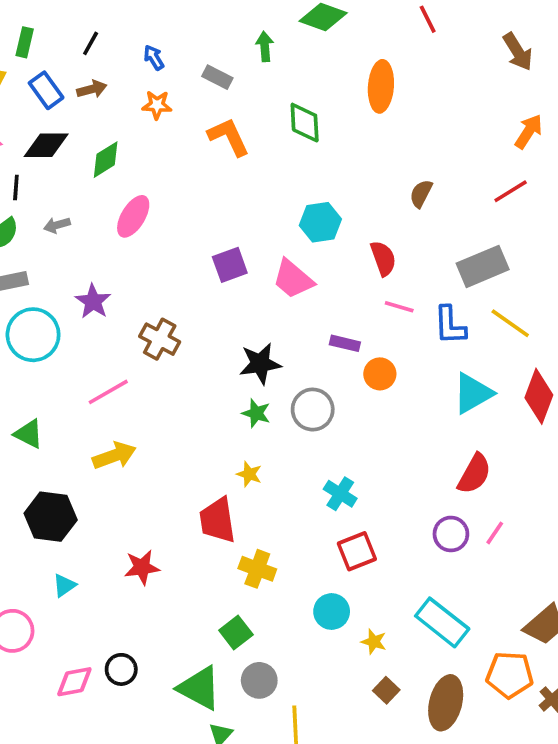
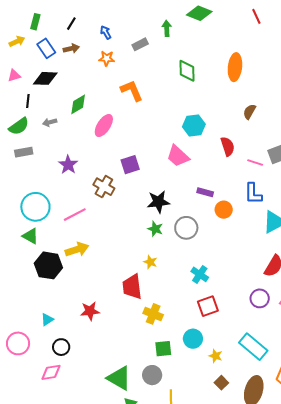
gray rectangle: (217, 77) -> (140, 44), turned -56
orange ellipse: (381, 86) -> (235, 67), moved
orange L-shape: (229, 137) -> (132, 91), moved
green diamond: (106, 160) -> (78, 104), moved
pink ellipse: (133, 216) -> (104, 126), moved
purple square: (230, 265) -> (130, 165), moved
pink line: (399, 307) -> (255, 163), moved
blue L-shape: (450, 325) -> (253, 194), moved
cyan circle: (33, 335) -> (35, 207), moved
black hexagon: (51, 517) -> (48, 265), moved
green square: (236, 633) -> (163, 349), moved, turned 30
black circle: (121, 669) -> (61, 347), moved

